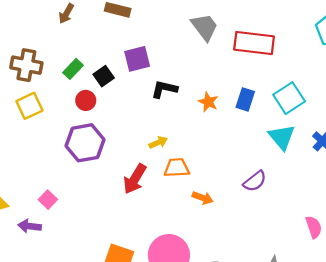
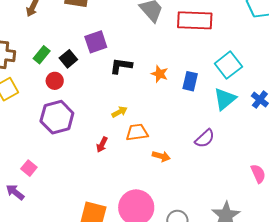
blue rectangle: (245, 99) -> (190, 81), moved
cyan triangle: (282, 137) -> (225, 99), turned 35
red arrow: (135, 179) -> (102, 145), size x0.6
purple arrow: (29, 226) -> (15, 192), turned 36

